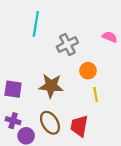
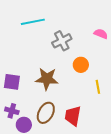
cyan line: (36, 24) -> (33, 22), turned 70
yellow line: (96, 95) -> (98, 87), moved
brown ellipse: (50, 123) -> (46, 113), turned 60

